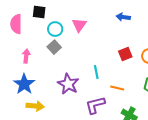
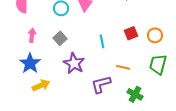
gray square: (54, 47) -> (60, 38), moved
cyan line: (96, 72) -> (102, 41), moved
yellow arrow: (35, 106) -> (41, 85), turned -30

